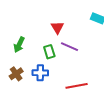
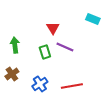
green arrow: (19, 45) -> (15, 45), turned 147
blue cross: (40, 73) -> (40, 84), moved, turned -35

